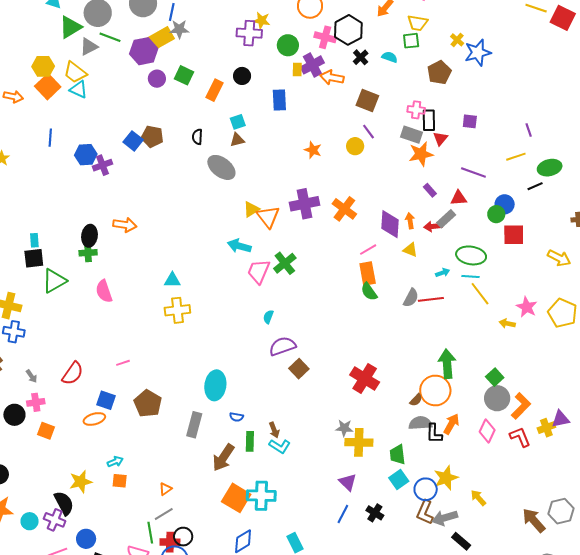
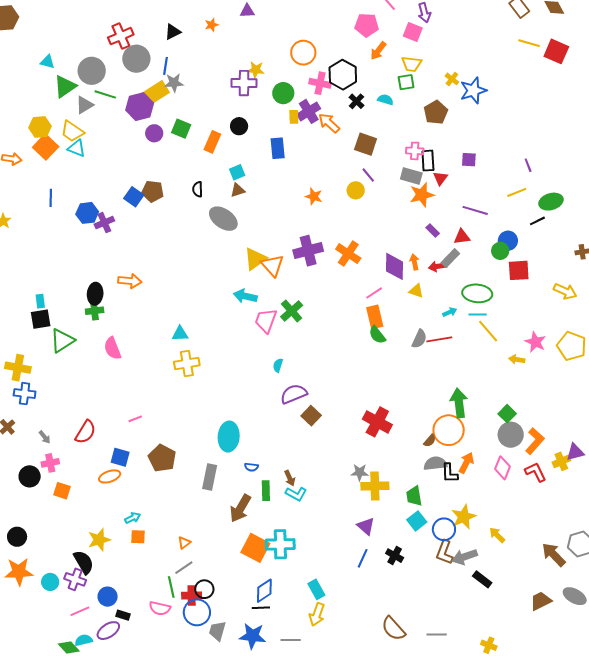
orange arrow: (332, 77) -> (329, 123), turned 35
yellow triangle: (251, 209) -> (255, 259), size x1.4

